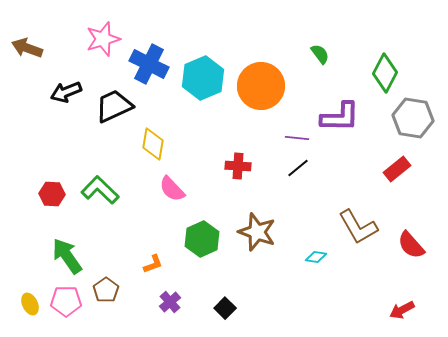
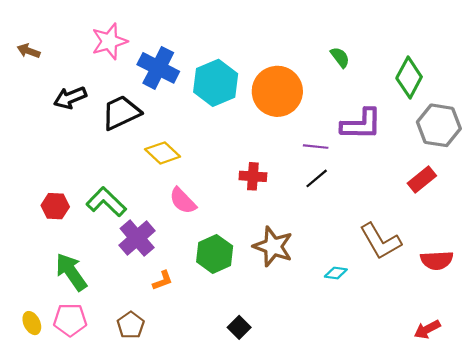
brown arrow: (27, 48) -> (29, 51), size x0.7
yellow diamond: (153, 144) -> (163, 153), turned -56
red semicircle: (411, 245) -> (437, 260), turned -52
brown pentagon: (106, 290) -> (131, 325), moved
purple cross: (170, 302) -> (137, 238), moved, size x1.6

